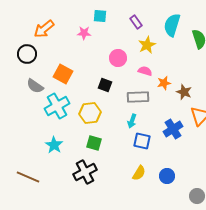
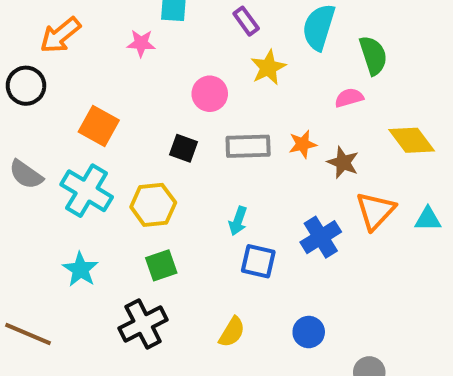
pink semicircle: (145, 71) -> (349, 98), moved, turned -32
gray semicircle: (35, 86) -> (26, 175), moved
gray rectangle: (138, 97) -> (248, 146), moved
cyan cross: (57, 106) -> (87, 191), turned -30
green square: (94, 143) -> (161, 265), turned -35
yellow semicircle: (139, 173) -> (232, 332), moved

